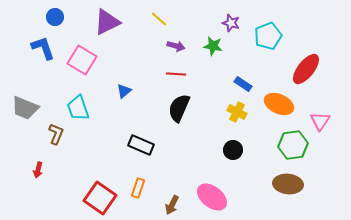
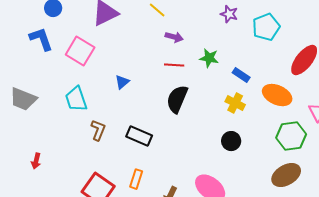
green star: (213, 46) -> (209, 58), moved
brown L-shape: (56, 134) -> (98, 130), moved
brown ellipse: (288, 184) -> (286, 175), turned -36

